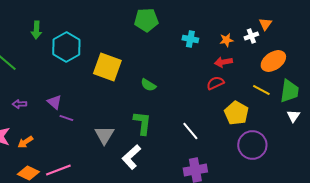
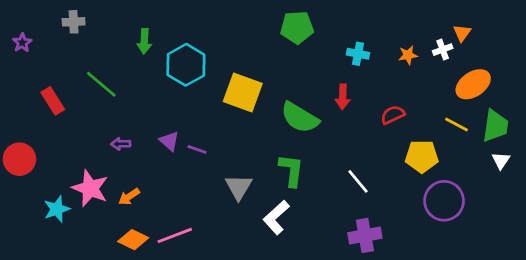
red arrow: (223, 62) -> (343, 97), moved, turned -78
green semicircle: (148, 85) -> (300, 118), size x1.8
yellow pentagon: (236, 113) -> (422, 156), turned -30
purple line: (66, 118) -> (197, 149), moved

